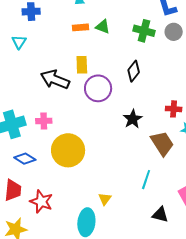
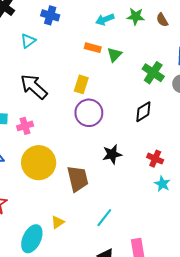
green triangle: (103, 27) -> (114, 55), turned 35
black diamond: (134, 71) -> (143, 112), moved
black arrow: (55, 79) -> (34, 87), moved
pink cross: (44, 121) -> (25, 126), turned -35
brown trapezoid: (162, 143) -> (78, 179), moved

